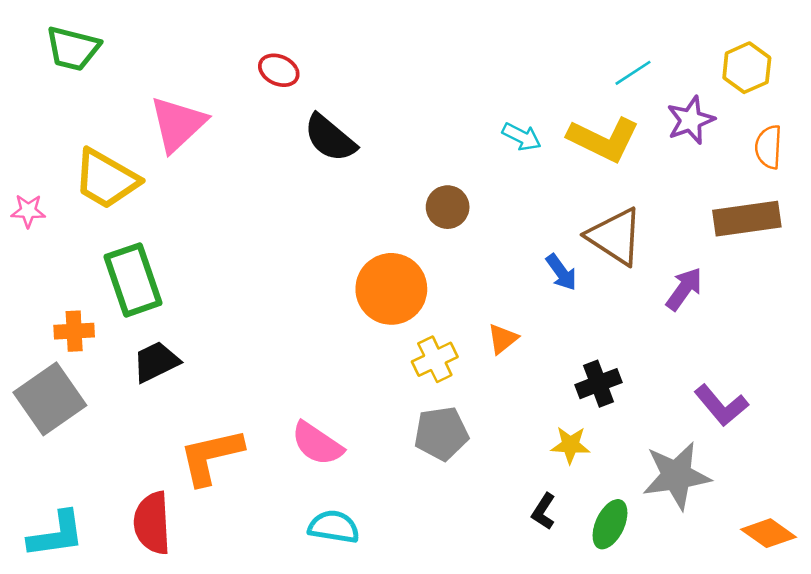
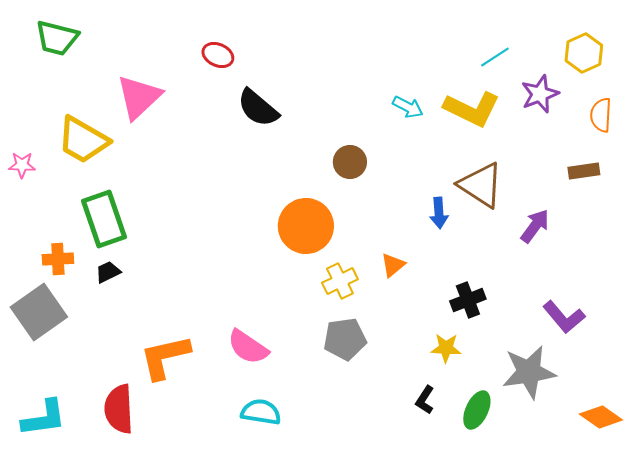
brown rectangle: (747, 219) -> (584, 171), size x0.6
blue arrow: (561, 272) -> (439, 213), turned 32
black trapezoid: (156, 362) -> (108, 272), moved, size x0.7

